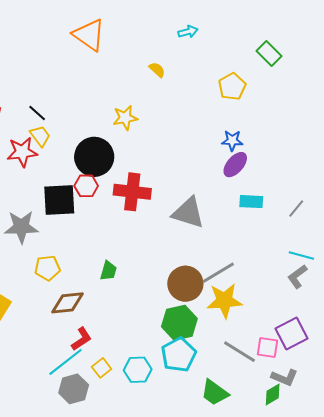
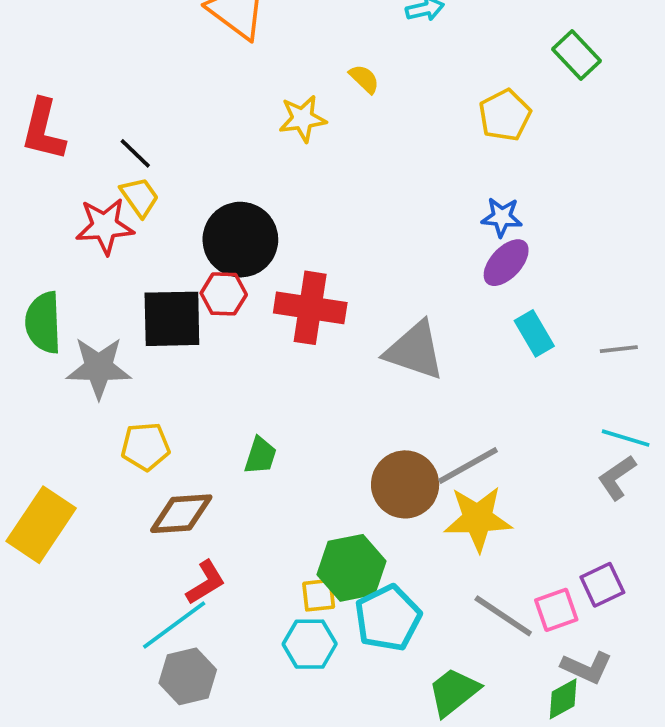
yellow star: (125, 118) -> (303, 119), moved
cyan rectangle: (251, 202) -> (534, 333), turned 55
gray line: (296, 208) -> (619, 349), turned 42
green hexagon: (179, 323) -> (352, 568), moved
purple square: (291, 333) -> (602, 585), size x0.7
pink square: (268, 348) -> (556, 610), turned -30
yellow square: (102, 368) -> (319, 595), moved, turned 30
green trapezoid: (215, 393) -> (454, 692), turned 104

